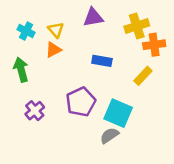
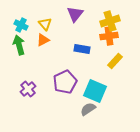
purple triangle: (93, 17) -> (75, 14), turned -42
orange cross: (154, 45) -> (109, 36), moved
green arrow: (21, 70) -> (19, 45), moved

